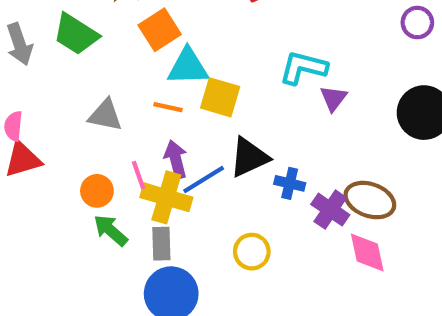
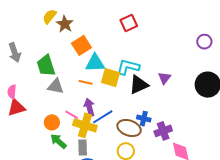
green trapezoid: (76, 34) -> (46, 66), moved, turned 40
cyan L-shape: (303, 68) -> (128, 67), moved
black triangle: (249, 157) -> (139, 85), moved
pink line: (138, 175) -> (72, 115), turned -40
brown ellipse: (370, 200) -> (129, 128), moved
purple cross: (330, 210) -> (163, 131), turned 36

